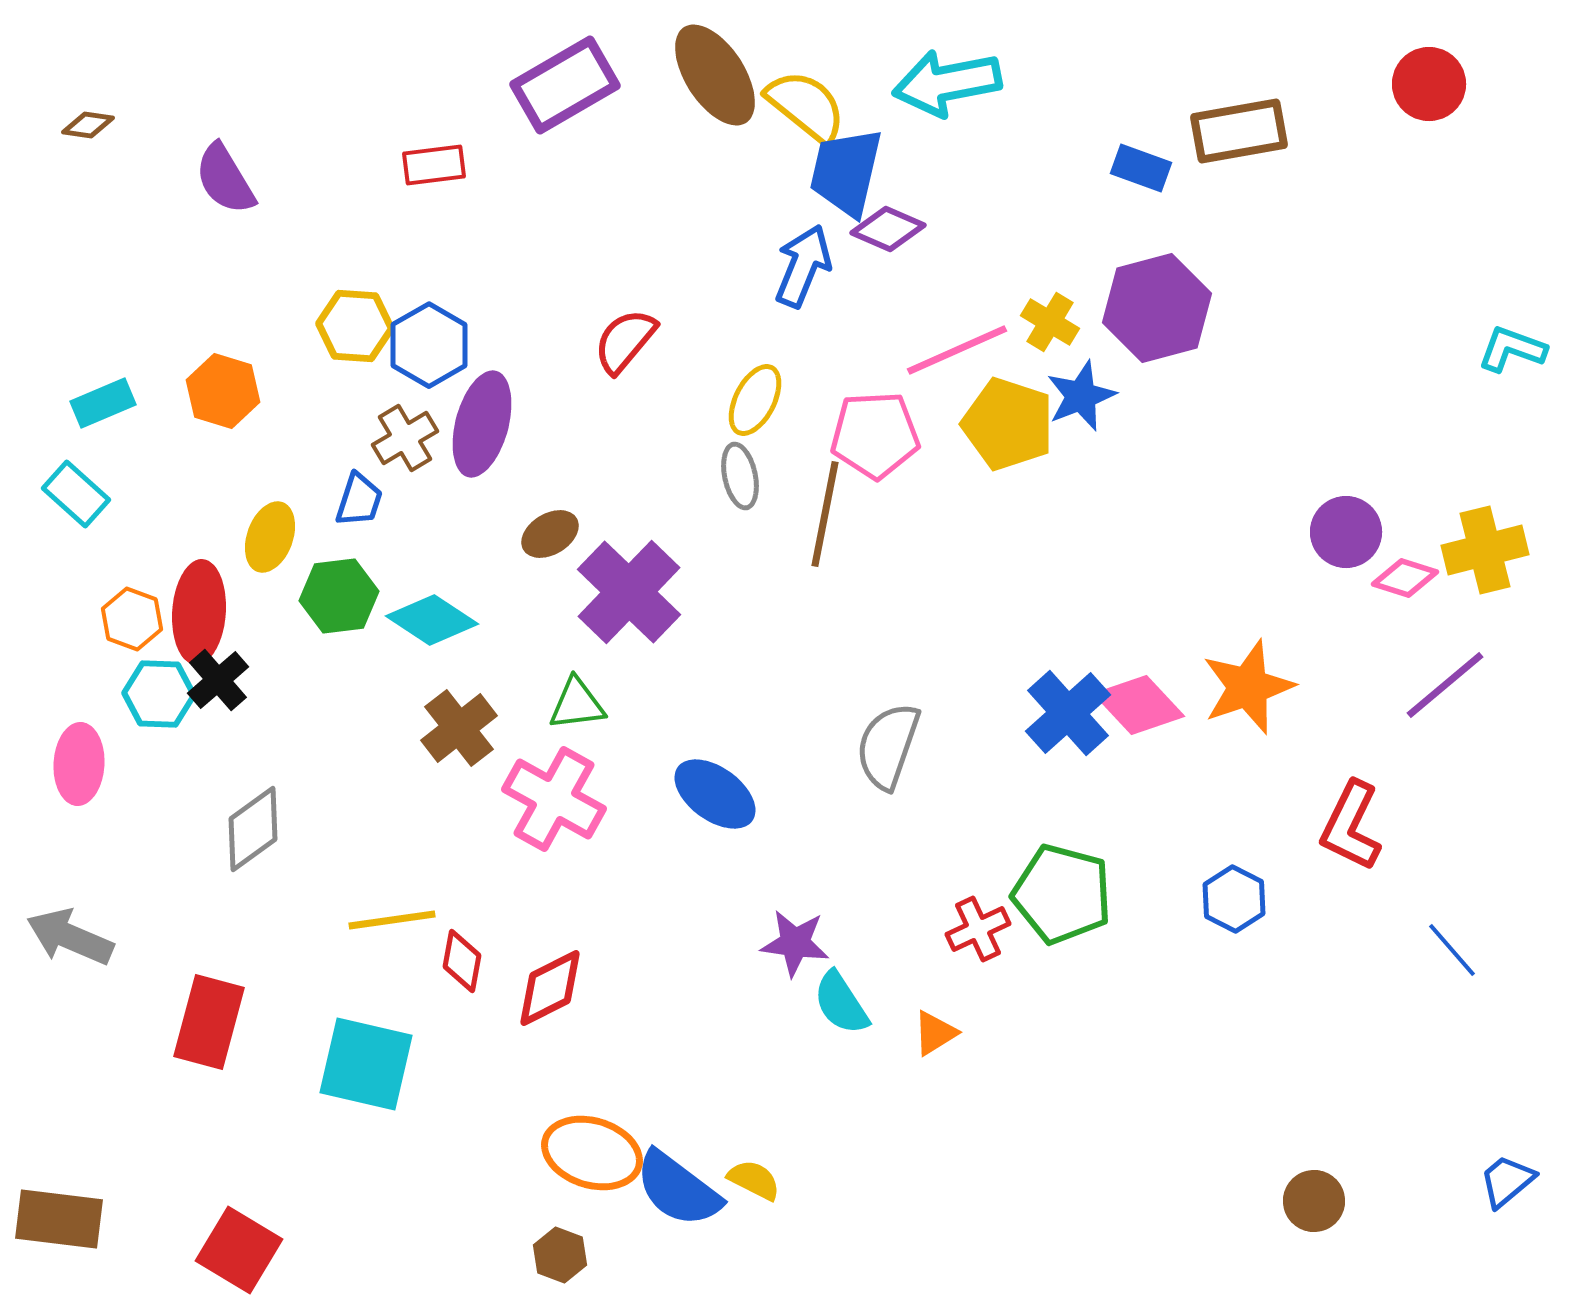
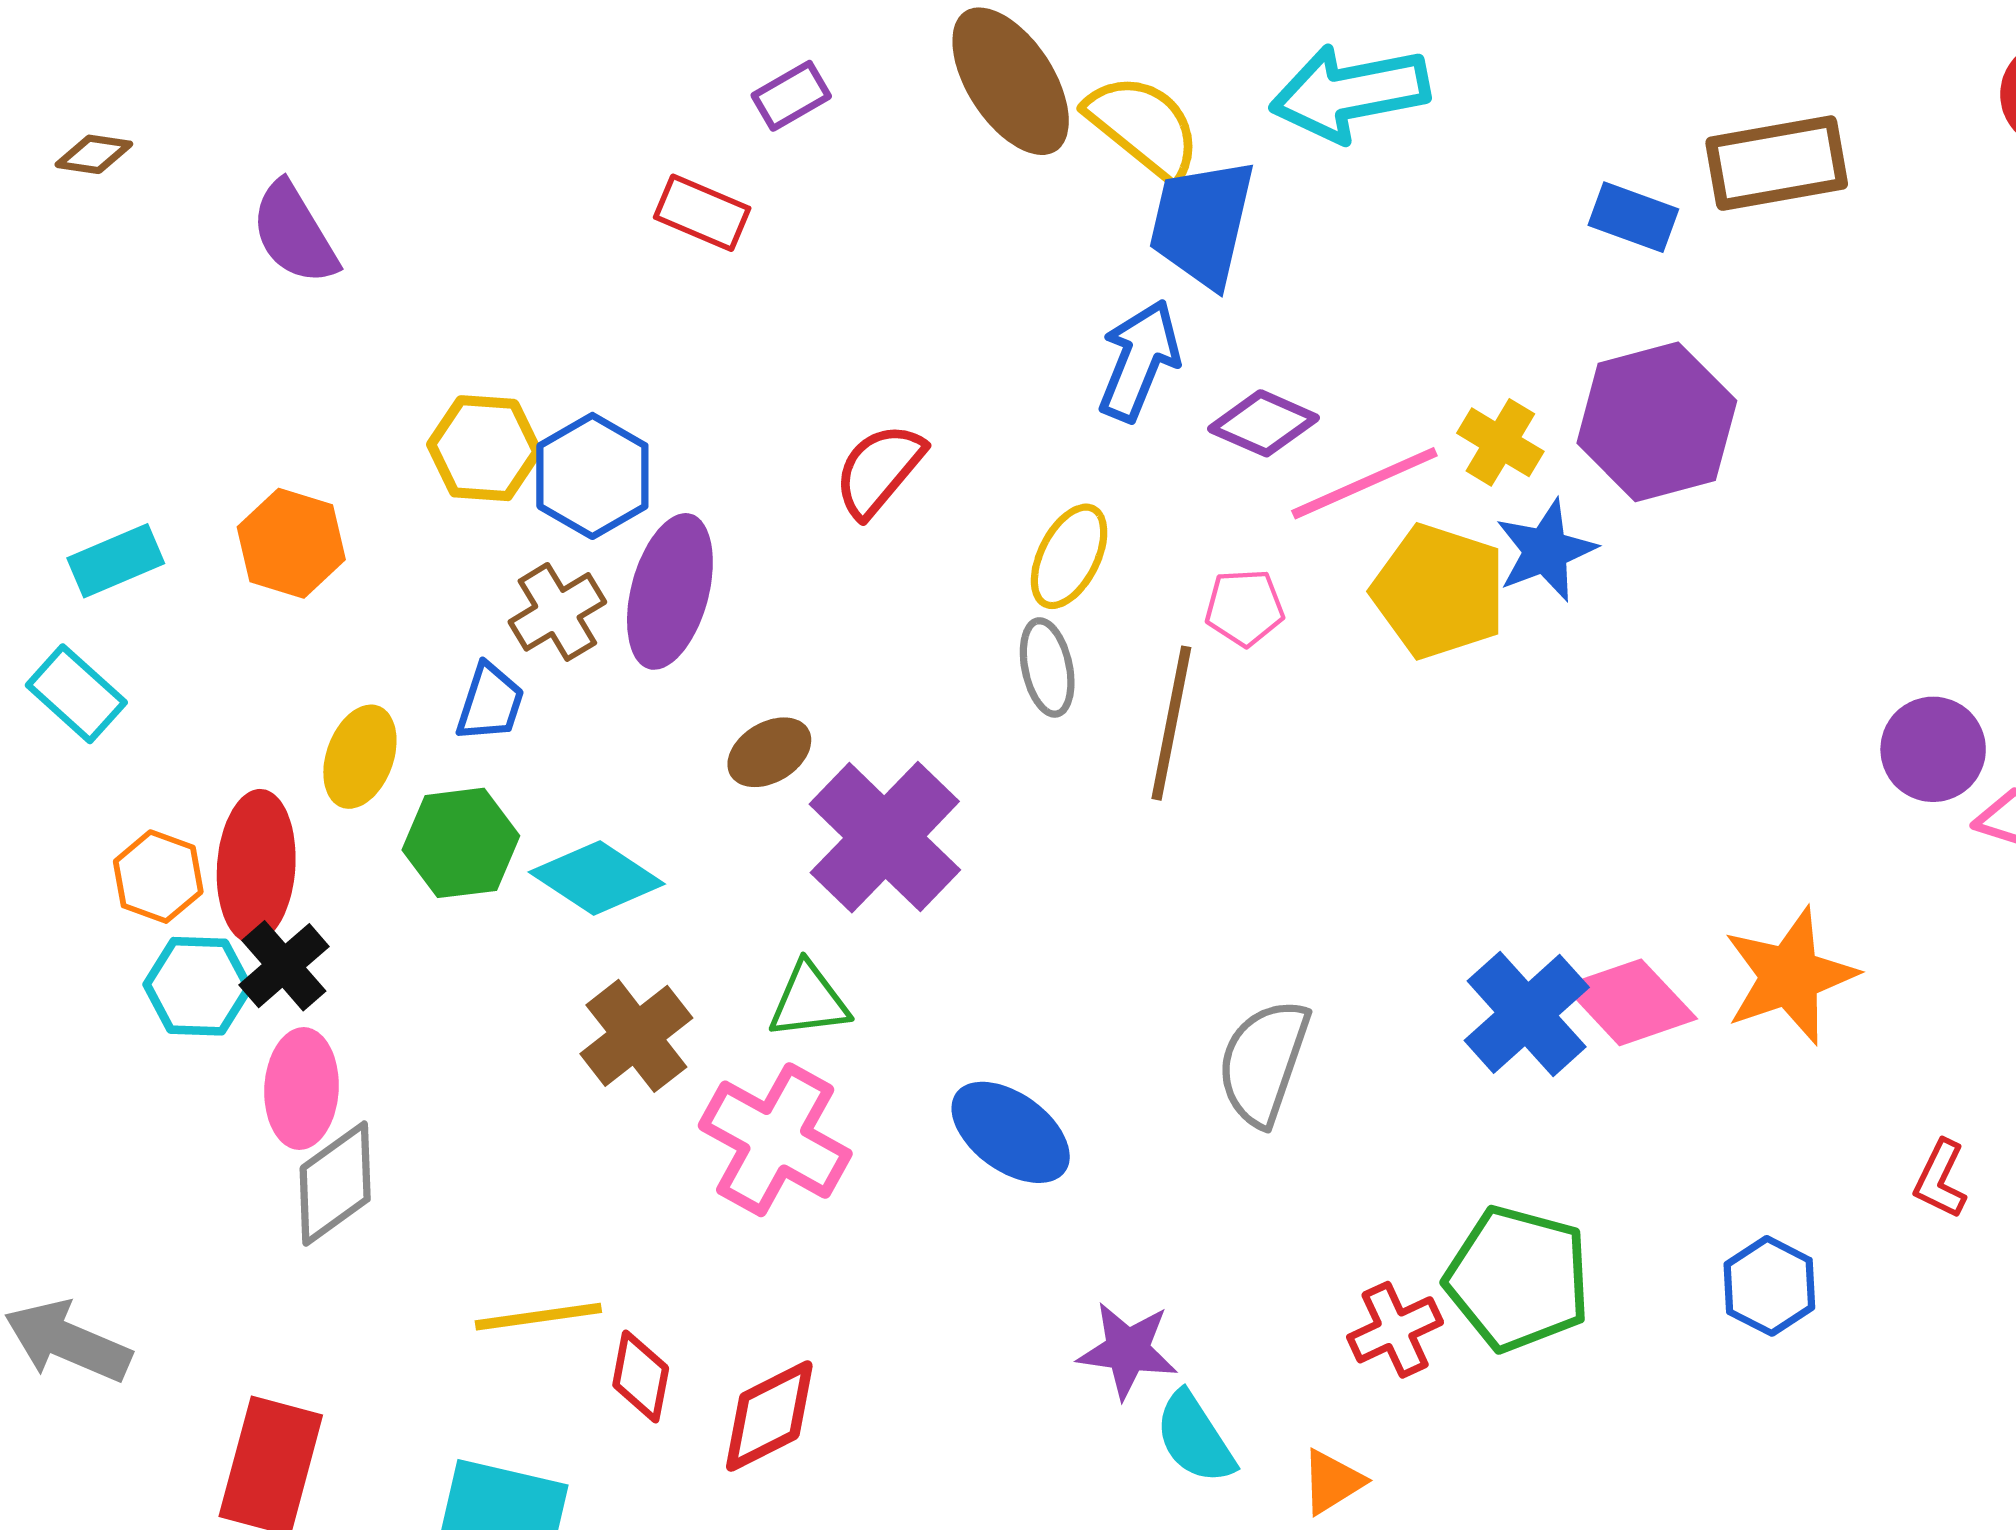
purple rectangle: (565, 85) -> (791, 96), size x0.5
red rectangle: (434, 165) -> (702, 213), moved, turned 30
purple diamond: (888, 229) -> (1263, 423), moved
pink pentagon: (875, 435) -> (1244, 608), size x0.6
pink ellipse: (79, 764) -> (302, 1089), moved
red L-shape: (1351, 826) -> (1940, 1179), size x0.6

